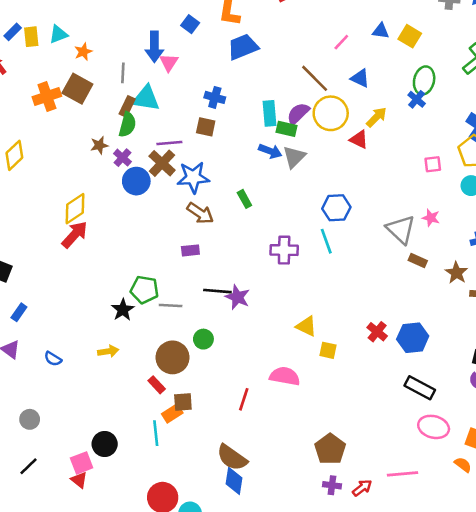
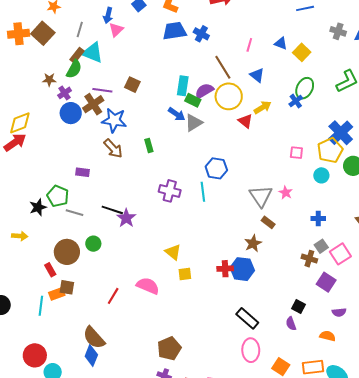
pink line: (341, 42) -> (249, 45), turned -40
blue arrow: (154, 47) -> (108, 15), size x0.7
blue cross: (215, 97) -> (201, 34), moved
purple rectangle: (190, 250) -> (82, 172), moved
brown star: (456, 273) -> (253, 243), moved
red cross: (377, 332) -> (225, 269), turned 35
blue hexagon: (413, 338) -> (242, 269), moved
yellow square: (328, 350) -> (185, 274), turned -32
pink ellipse: (434, 427) -> (251, 350), turned 60

